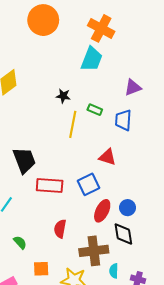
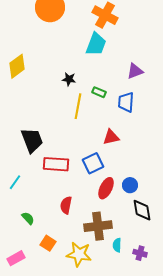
red triangle: (107, 157) -> (111, 137), turned -30
black diamond: (123, 234) -> (142, 210), moved
orange square: (41, 269) -> (48, 243), turned 35

